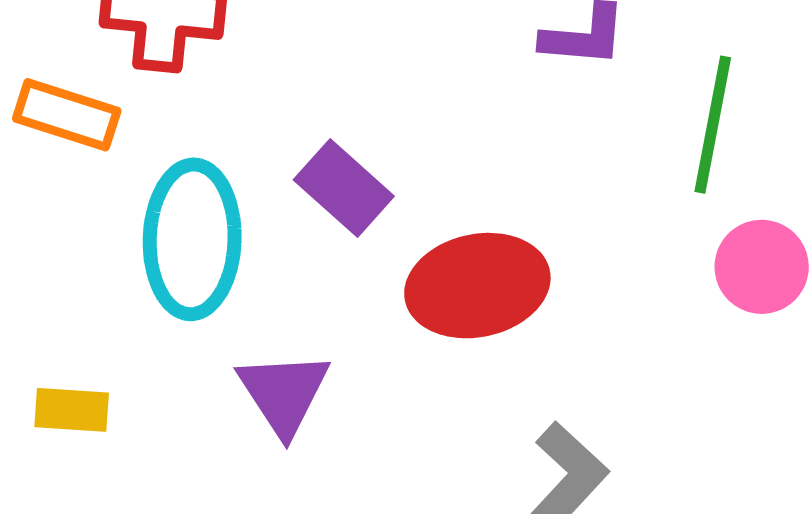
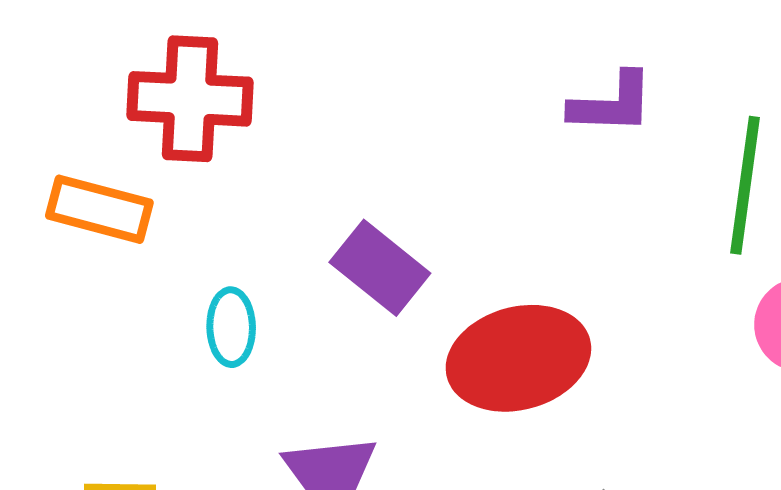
cyan ellipse: (192, 239) -> (231, 327), size x0.5

